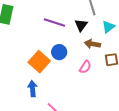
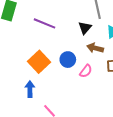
purple line: (54, 22) -> (45, 23), moved
blue circle: (59, 52) -> (68, 60), moved

